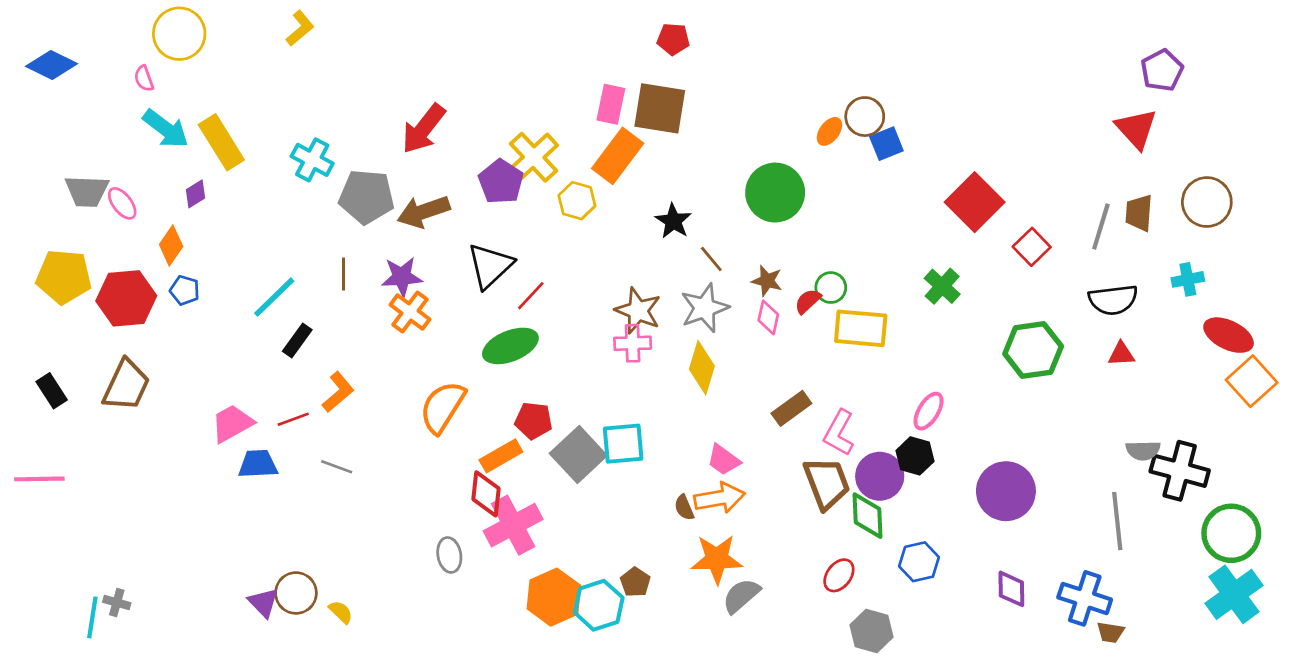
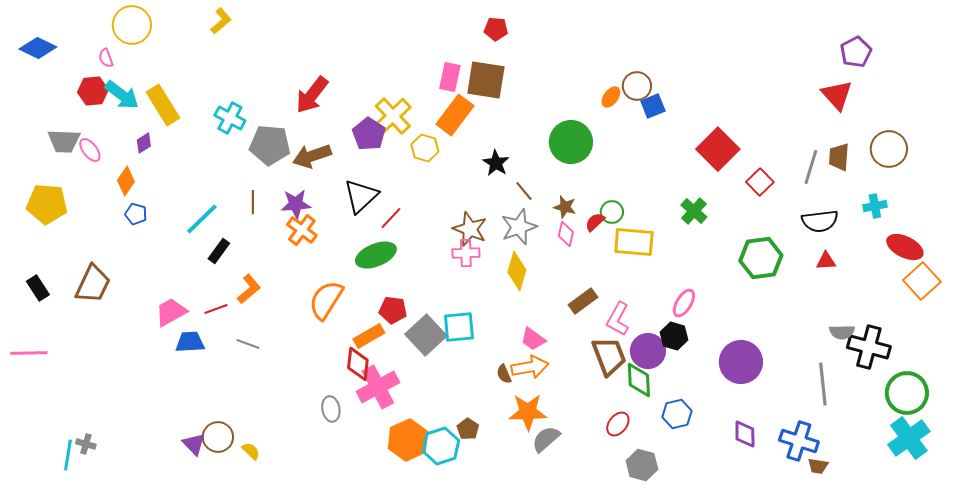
red hexagon: (126, 298) -> (93, 91), moved, size x0.7

